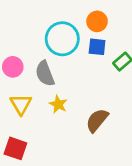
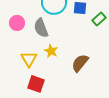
yellow triangle: (21, 104) -> (29, 59), moved
red square: (15, 148) -> (36, 84), moved

